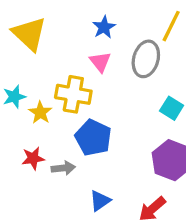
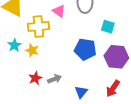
yellow cross: (73, 94) -> (38, 26), moved
blue pentagon: (93, 138) -> (85, 49), moved

